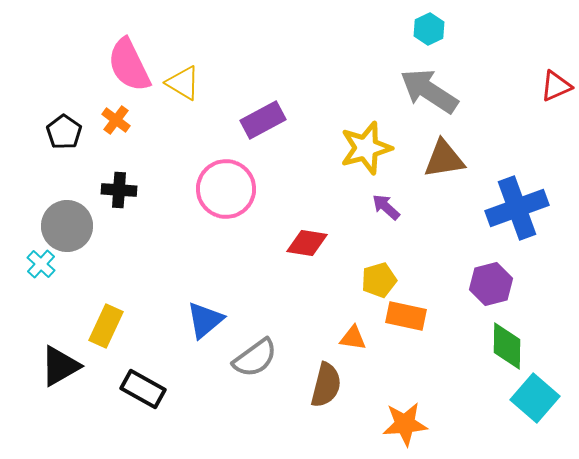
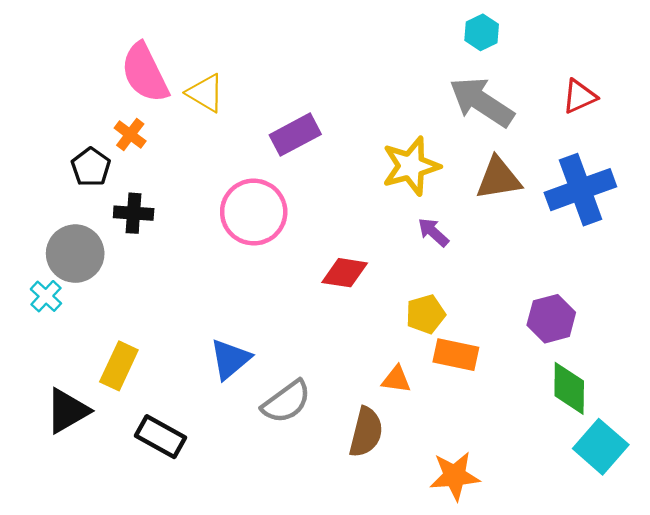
red triangle: (556, 86) -> (579, 96), moved
black pentagon: (64, 132) -> (91, 167), moved
blue cross: (517, 208) -> (580, 190), moved

